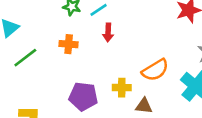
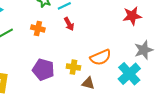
red arrow: (108, 32) -> (69, 24), turned -40

